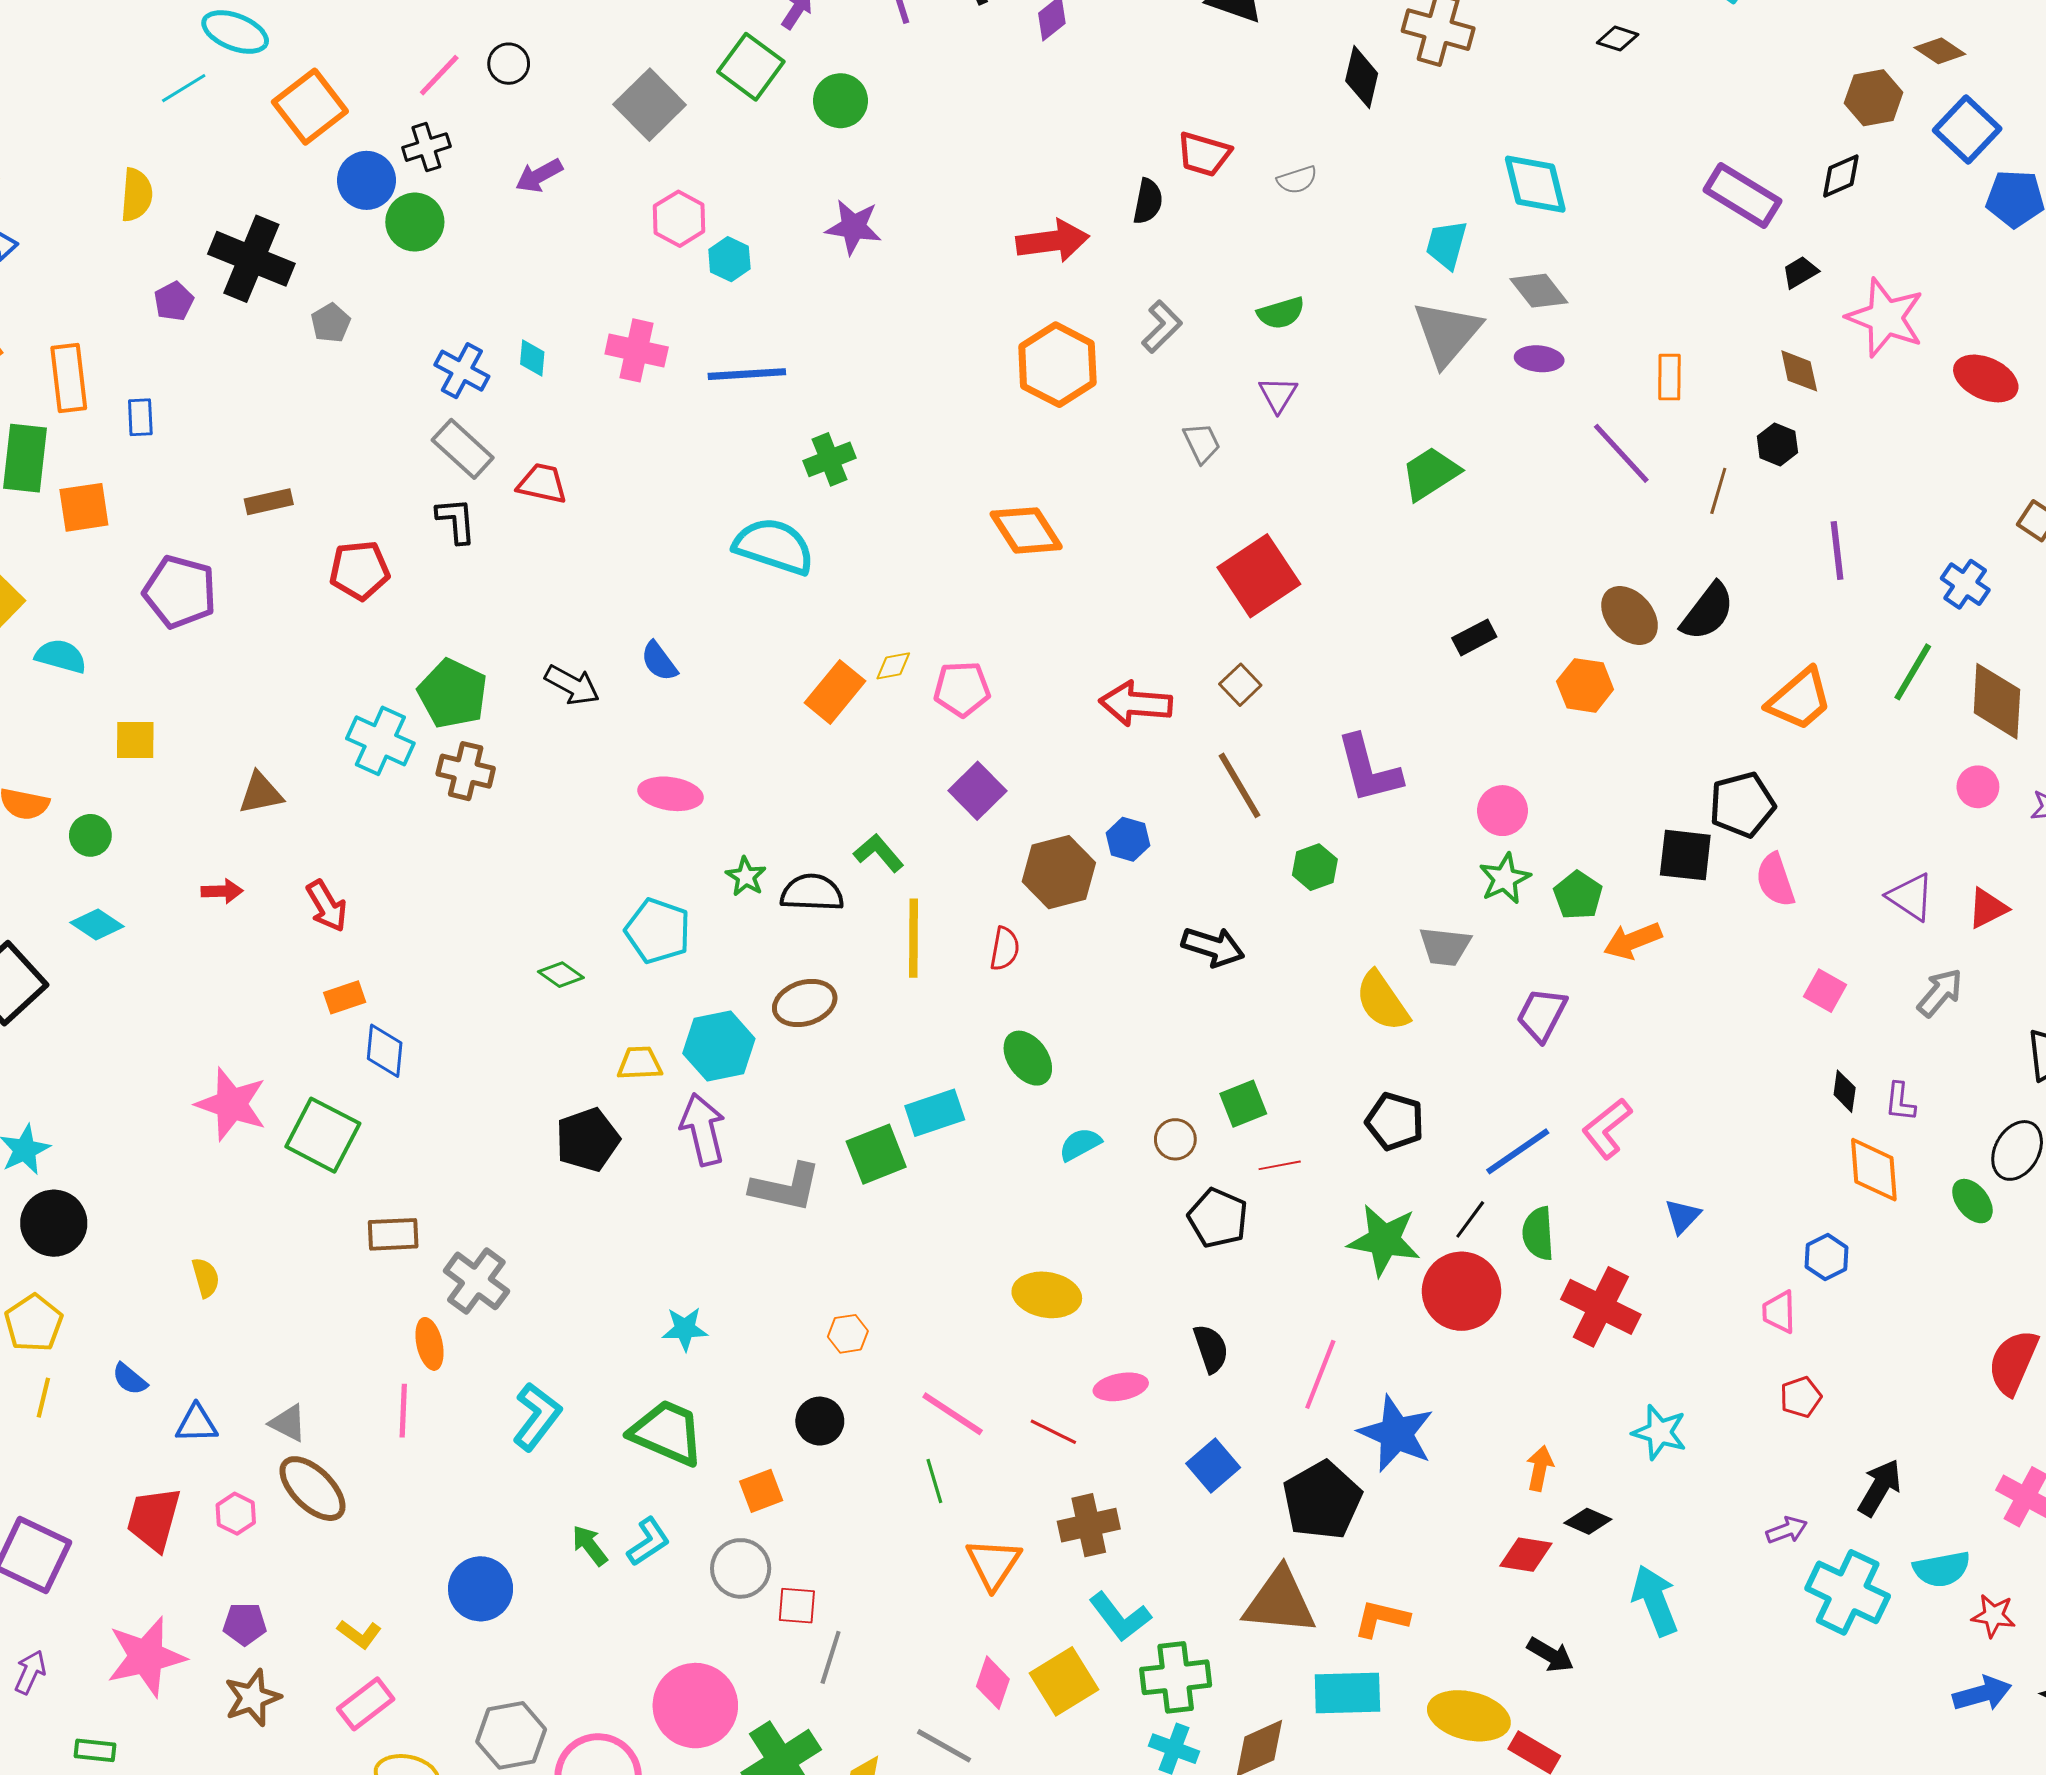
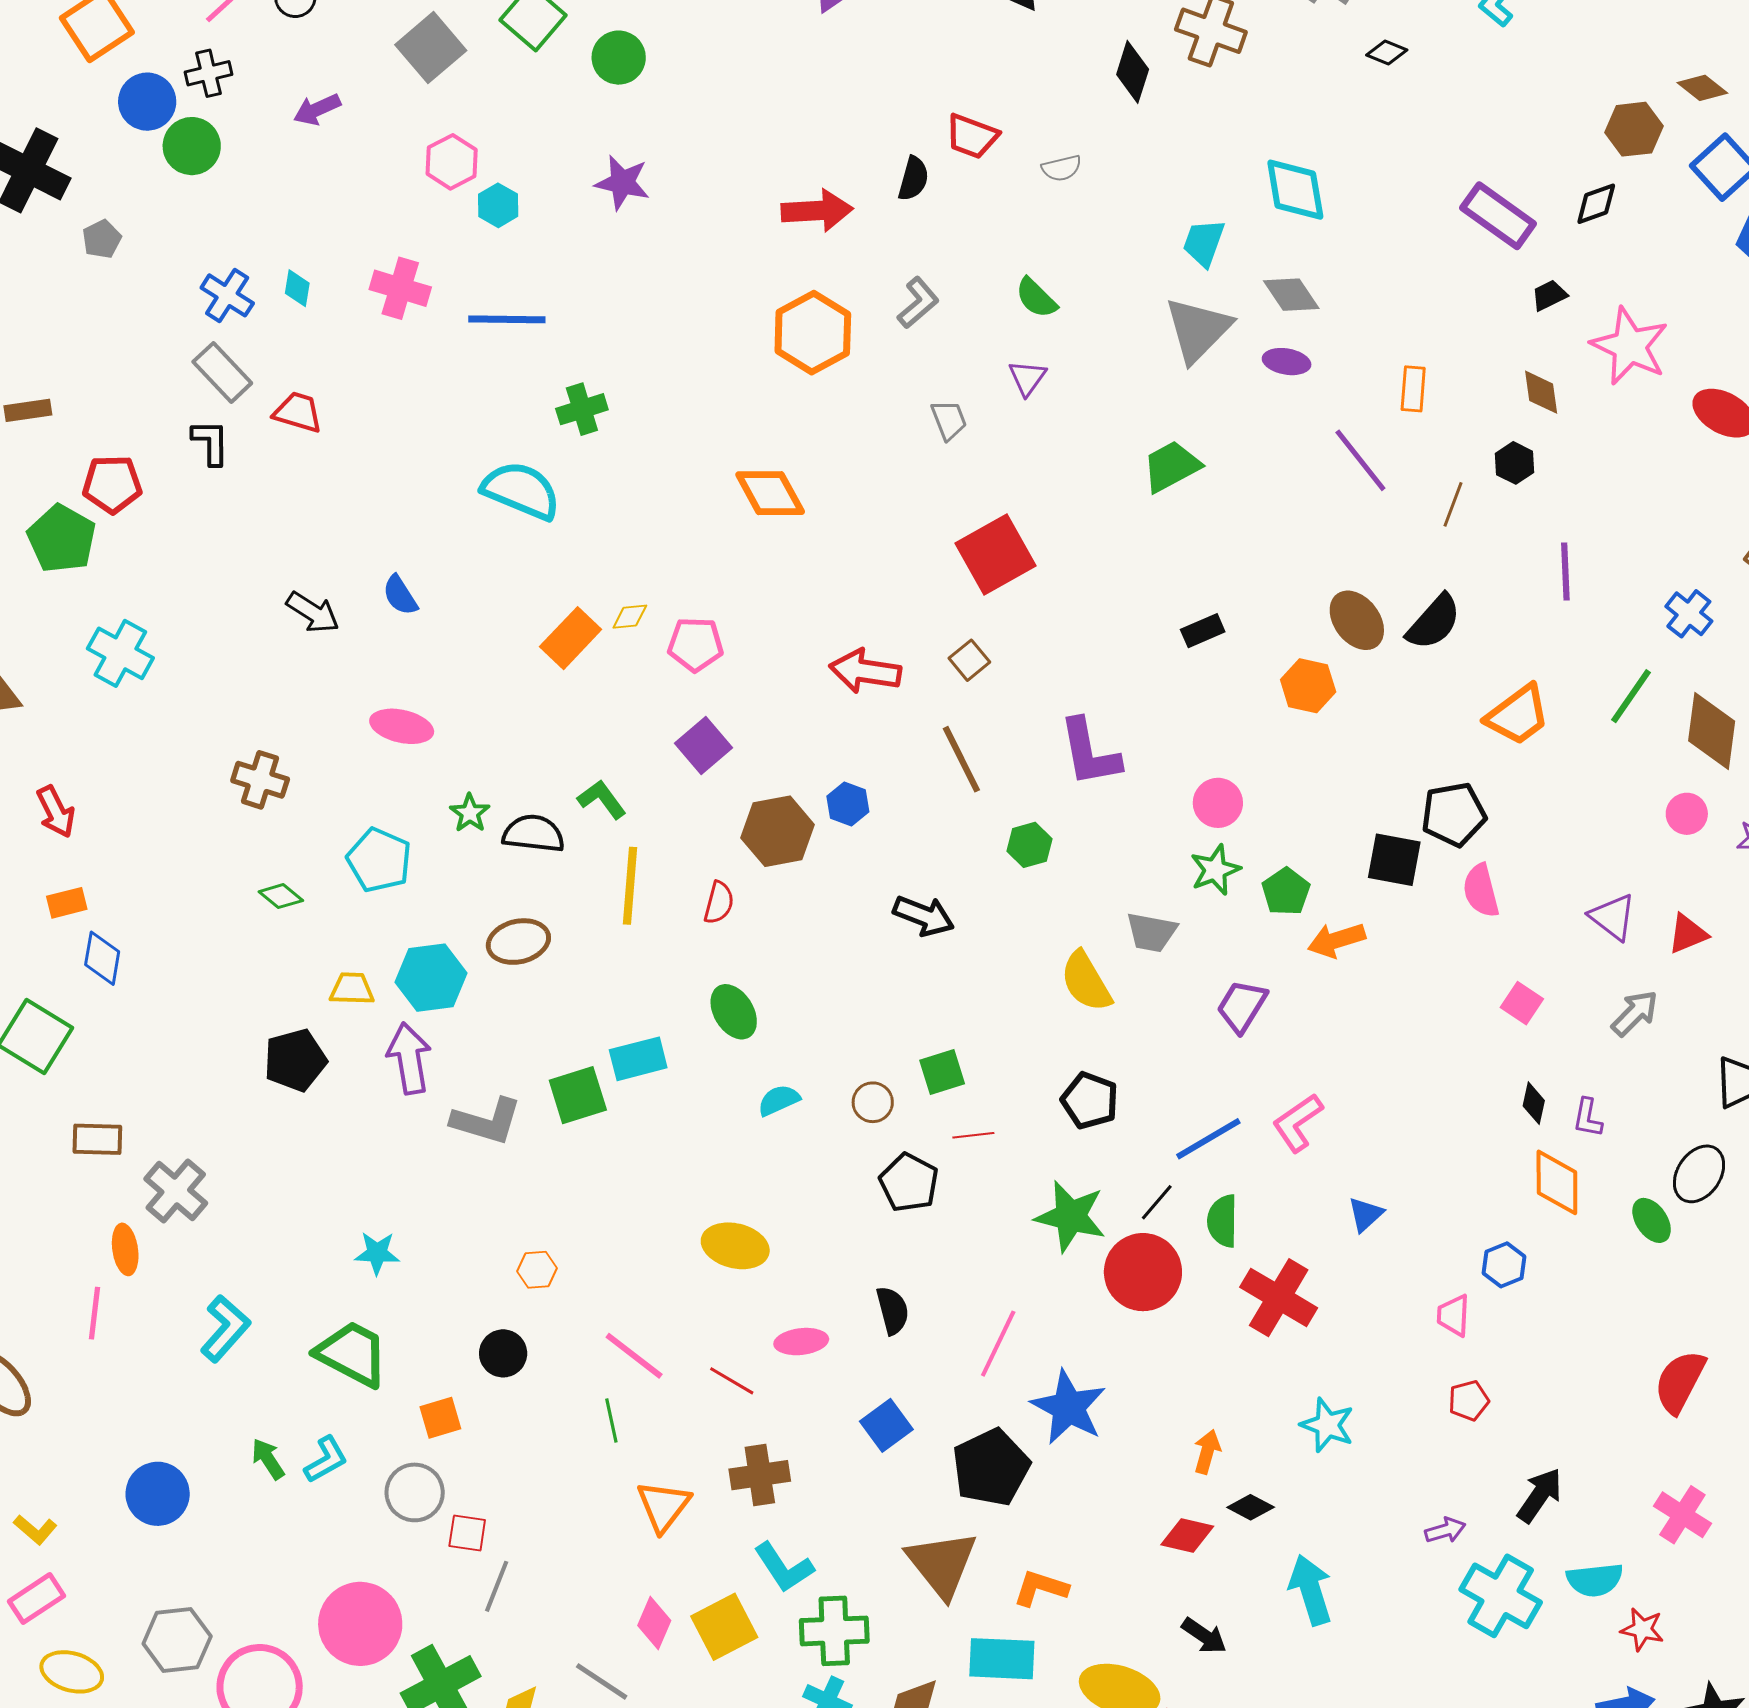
green semicircle: (1281, 313) -> (1036, 298), turned 57
green pentagon: (453, 694) -> (62, 539), moved
brown cross: (466, 771) -> (260, 780), moved
brown triangle: (1280, 1602) -> (942, 1564), turned 42

